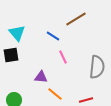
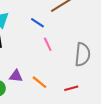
purple triangle: (41, 77) -> (16, 76), moved

